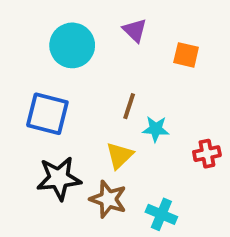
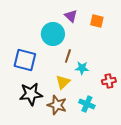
cyan circle: (72, 45) -> (53, 34), moved
orange square: (186, 55) -> (97, 21), moved
cyan cross: (161, 214) -> (87, 104), moved

